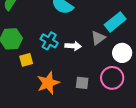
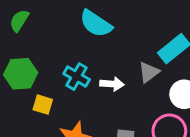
yellow square: (26, 60) -> (43, 105), turned 32

